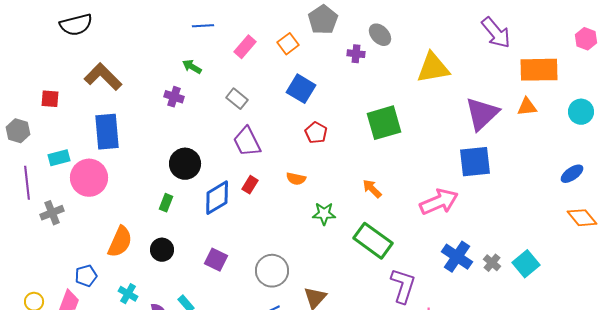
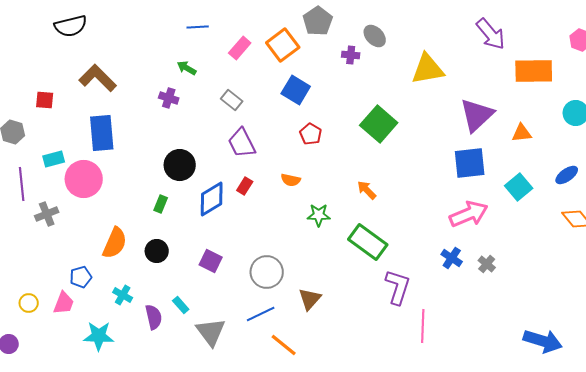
orange square: (288, 44) -> (283, 45), size x1.5
orange triangle: (527, 107) -> (522, 133), moved
green square: (384, 123) -> (379, 124), turned -33
pink arrow: (439, 202) -> (469, 214), moved
blue cross: (457, 257) -> (452, 258), size x0.7
cyan square: (526, 264) -> (519, 187), moved

